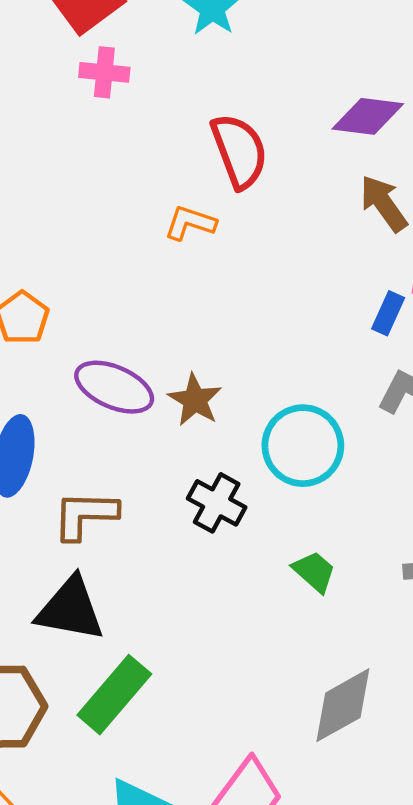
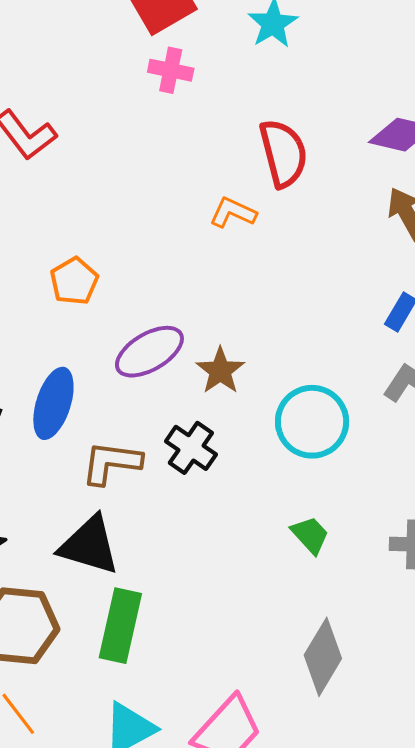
purple ellipse: (114, 387) -> (149, 352), turned -60
black cross: (217, 503) -> (191, 448), moved
green rectangle: (114, 695) -> (120, 626), turned -34
gray diamond: (343, 705) -> (323, 657), turned -36

